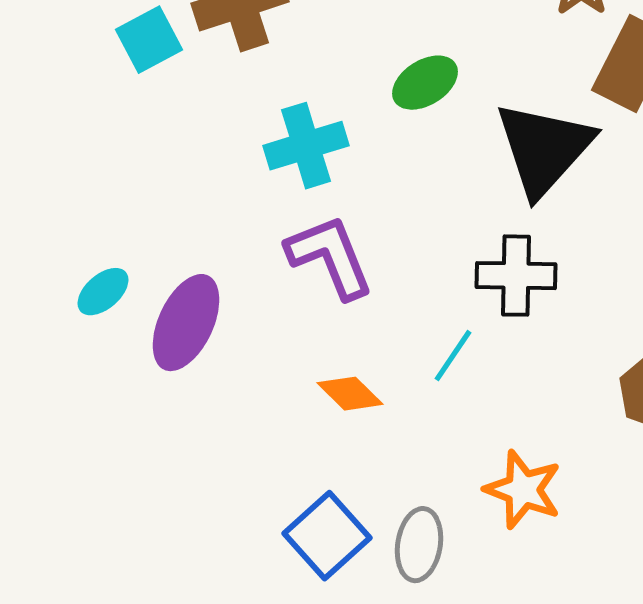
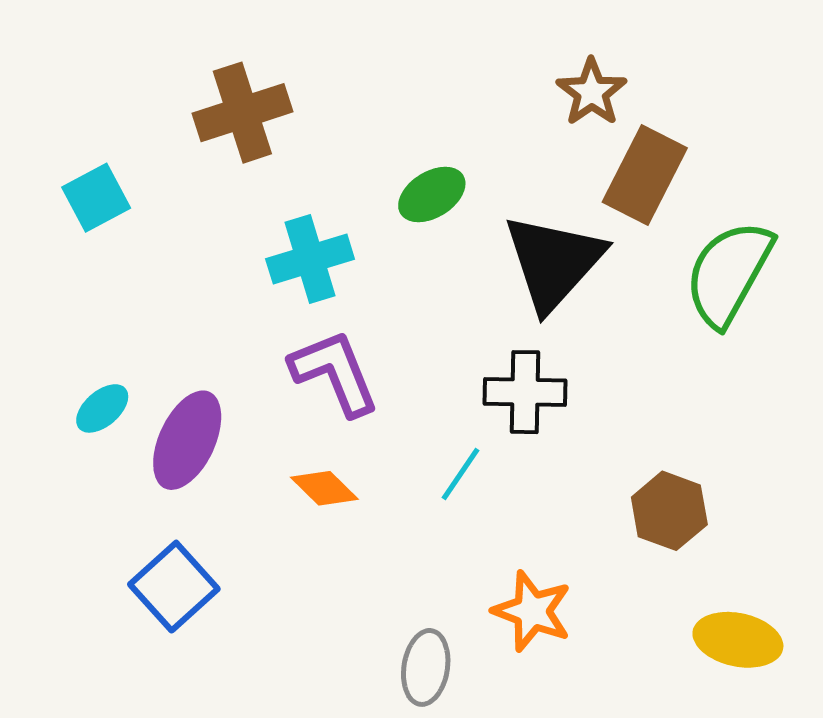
cyan square: (149, 40) -> (96, 198), moved
orange diamond: (350, 394) -> (324, 488), moved
blue square: (327, 536) -> (174, 587), moved

